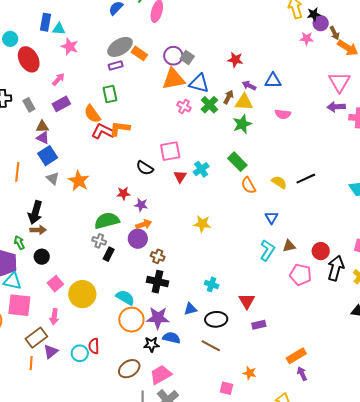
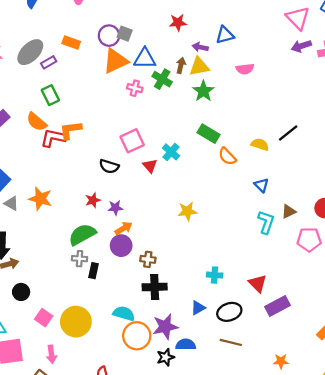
gray ellipse: (120, 47) -> (30, 52), moved
purple rectangle: (259, 325) -> (277, 306), size x1.5

